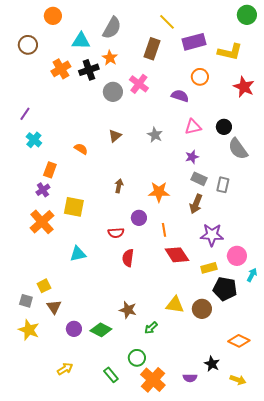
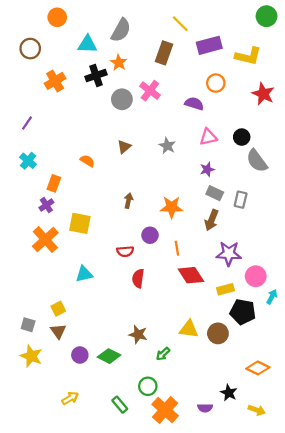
orange cross: (61, 69) -> (55, 81), moved
cyan cross: (34, 140) -> (28, 161), moved
yellow square: (44, 286) -> (58, 309), moved

